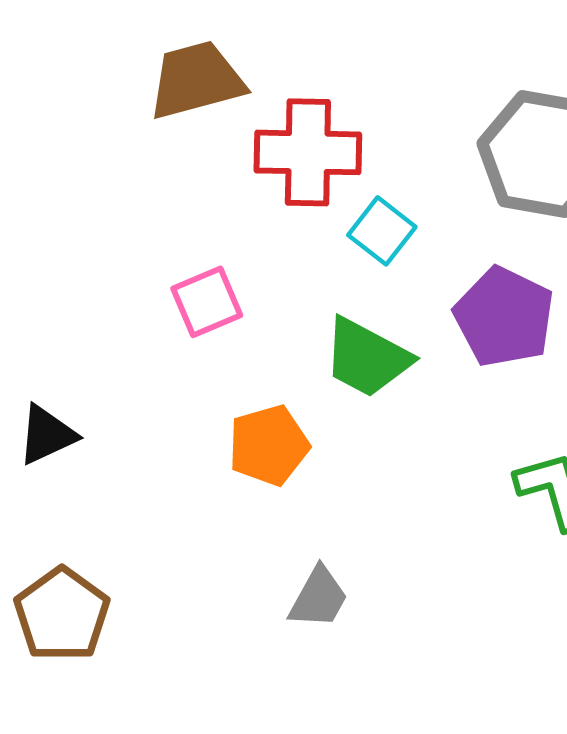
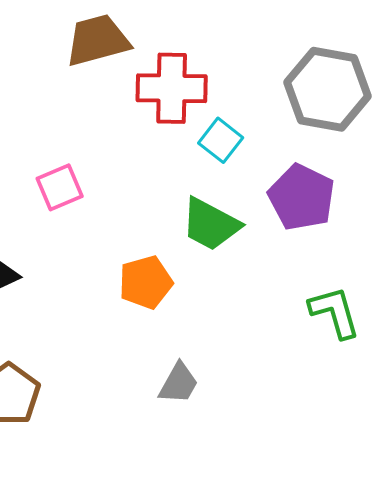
pink square: (207, 302) -> (60, 187), moved

